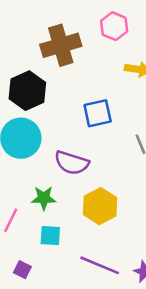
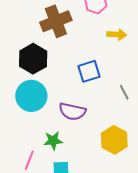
yellow hexagon: (100, 206) -> (114, 140), moved

